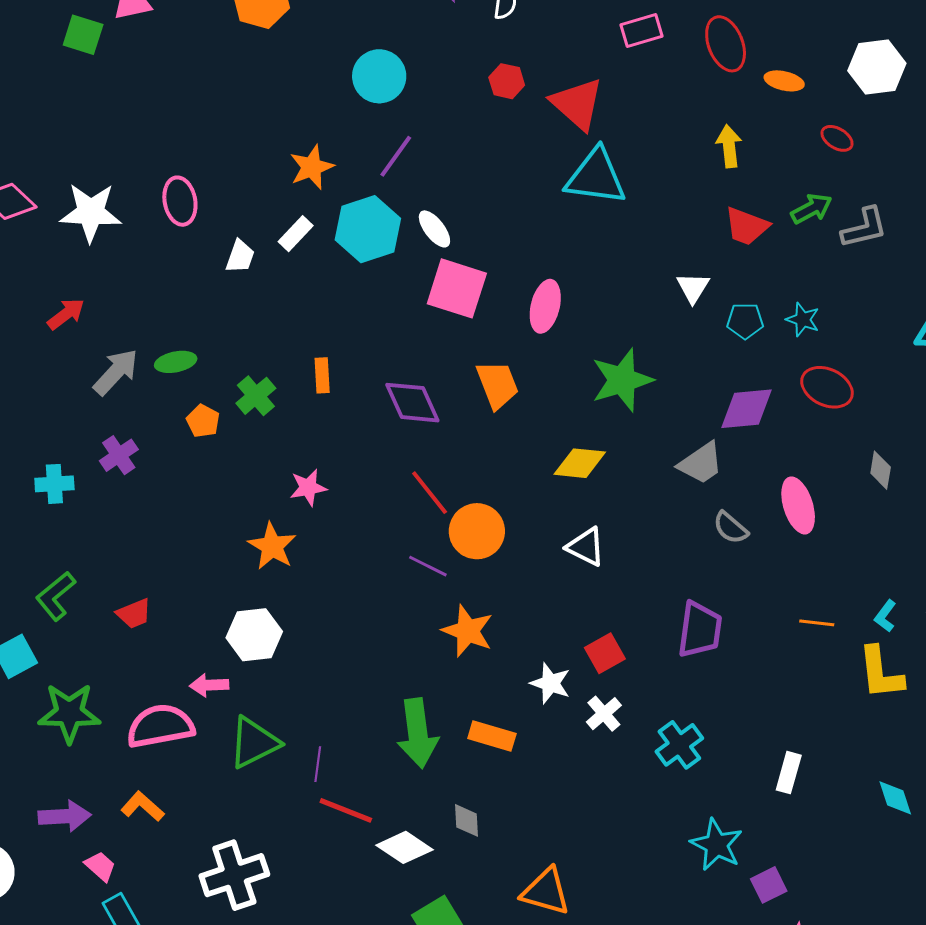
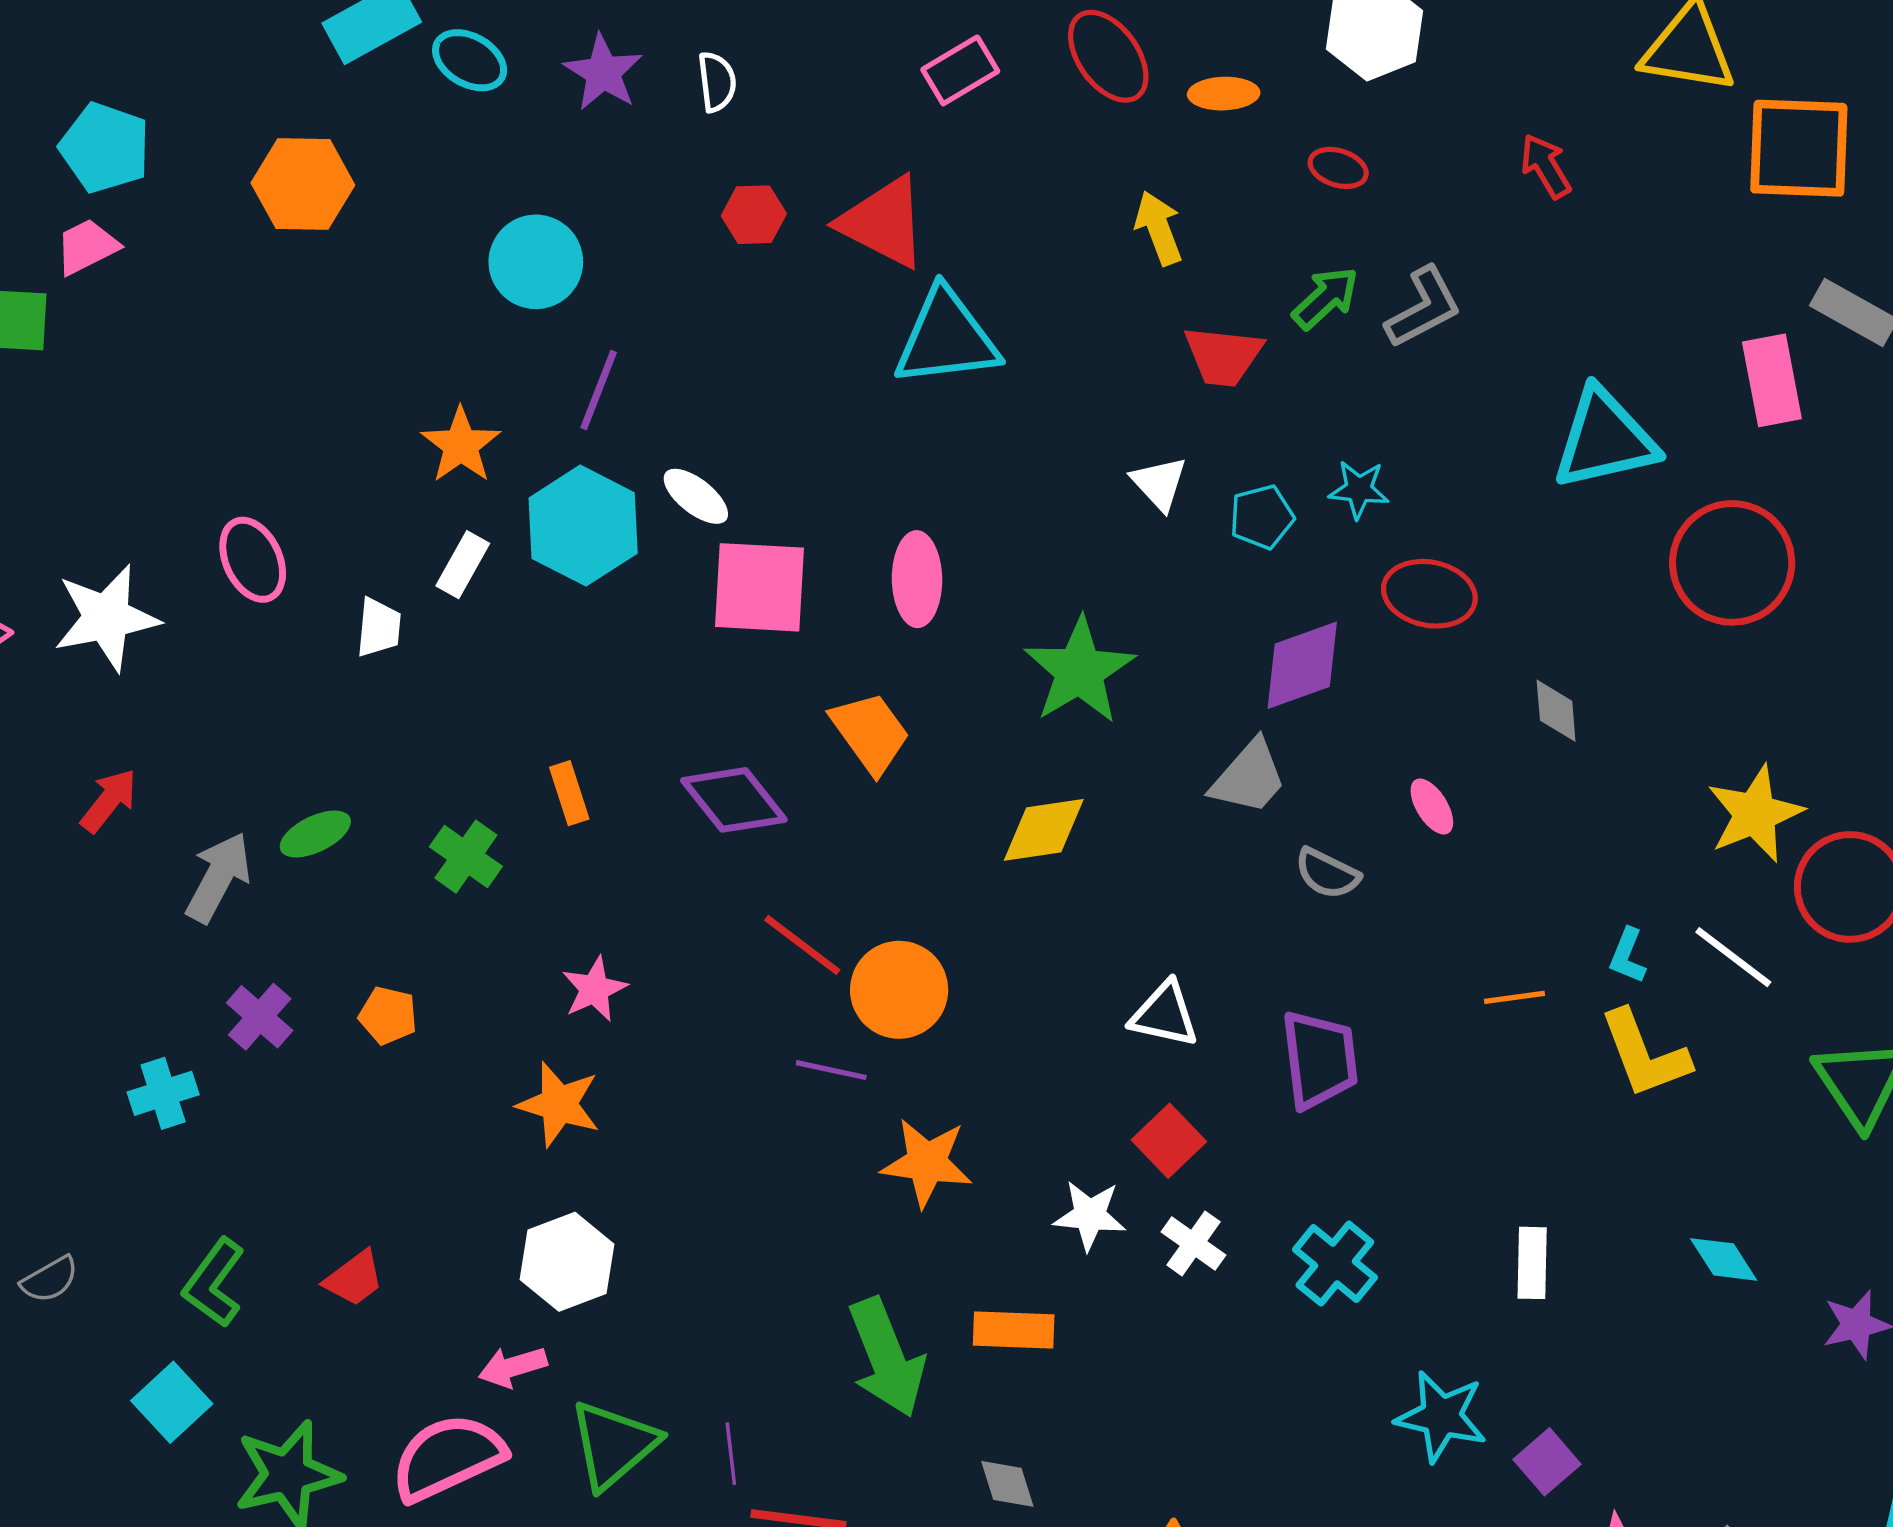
orange pentagon: (203, 421) -> (388, 1015), moved
pink ellipse: (798, 505) -> (1432, 806), size x0.6
white triangle: (586, 547) -> (1164, 1014), moved

